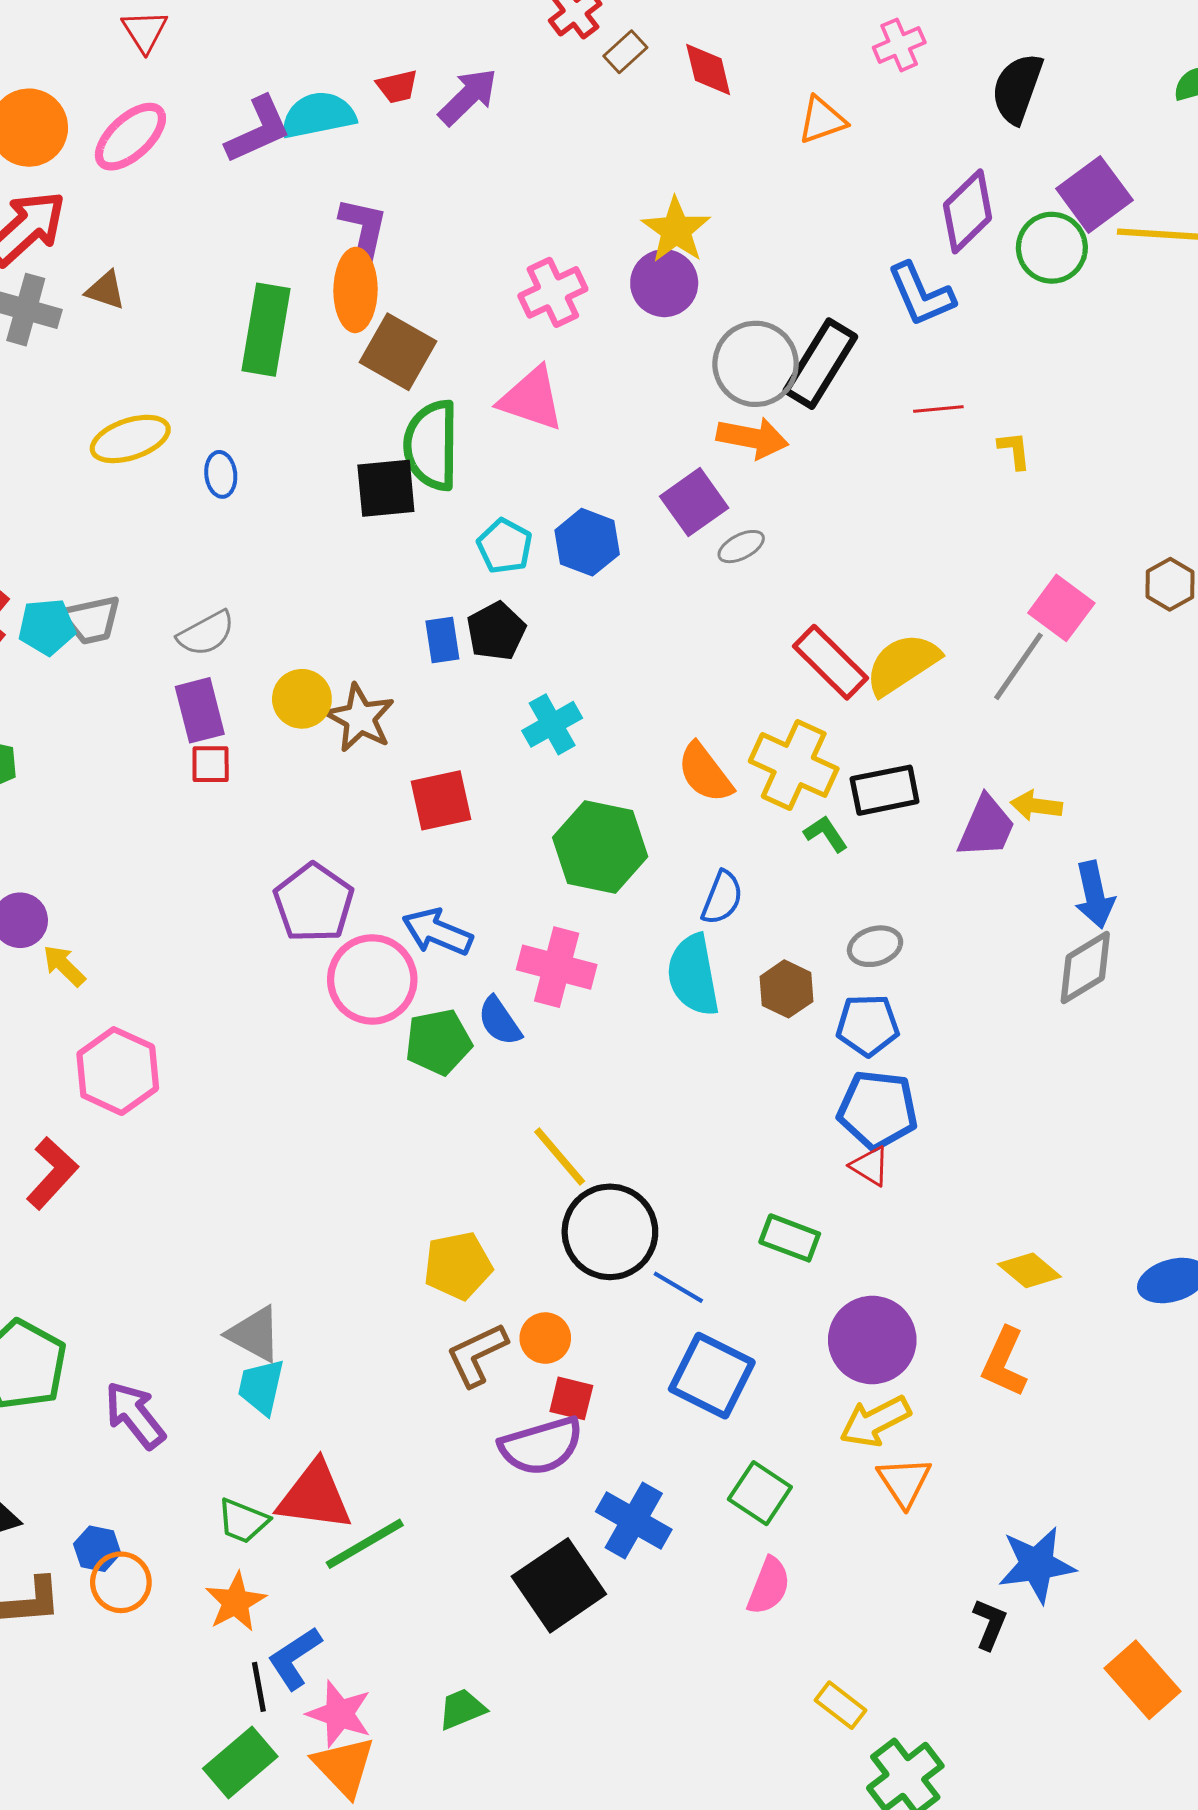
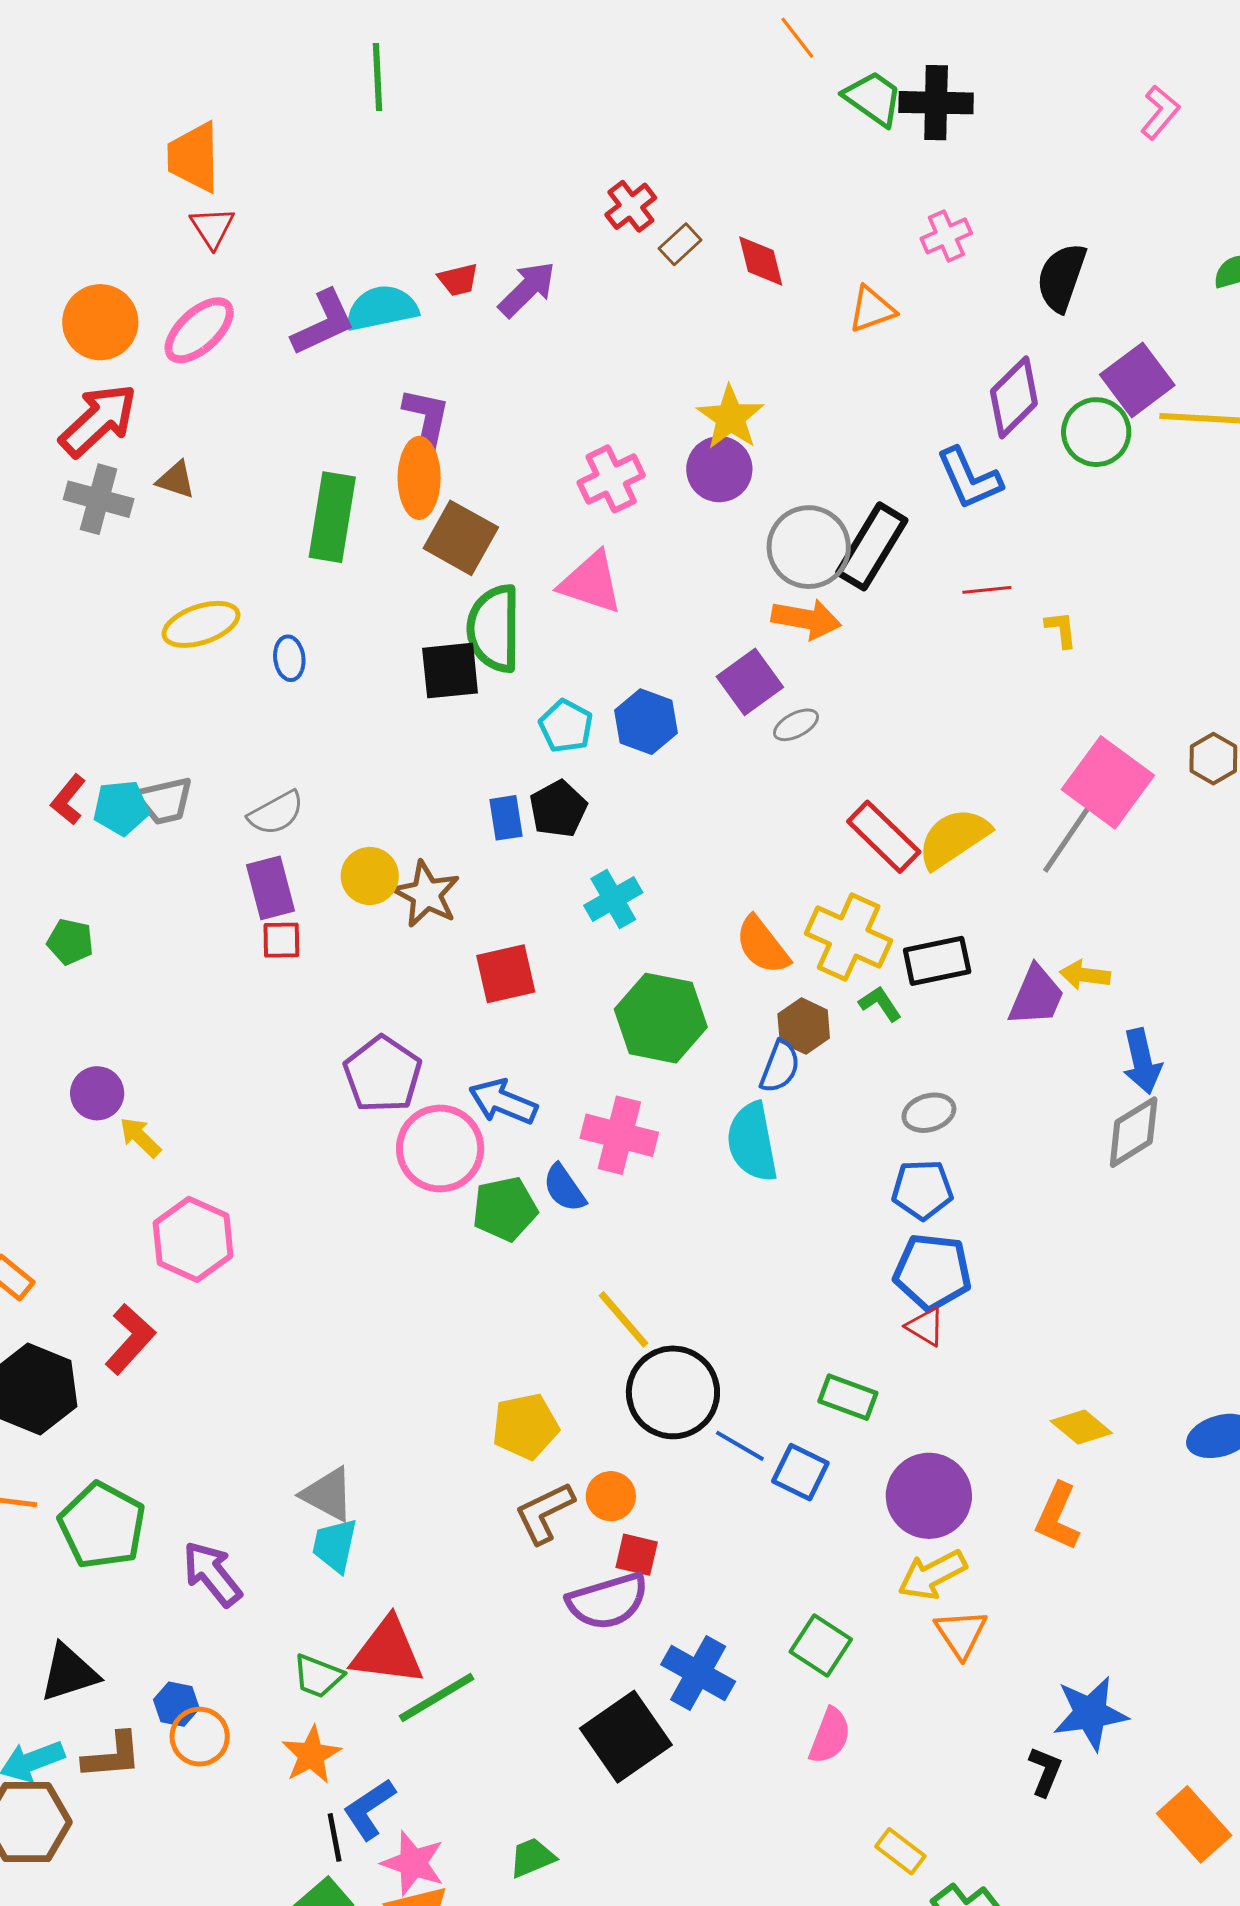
pink square: (1061, 608) -> (1108, 782), size x1.4
brown hexagon: (786, 989) -> (804, 1026), moved
blue square: (712, 1376) -> (800, 1472), moved, size x0.7

